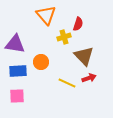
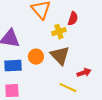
brown triangle: (84, 56) -> (60, 56), moved
yellow line: (67, 83) -> (68, 88), moved

